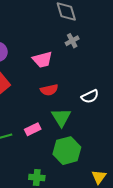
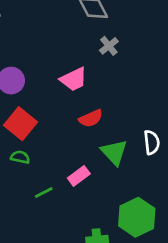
white semicircle: (90, 96) -> (152, 142), moved, turned -60
green hexagon: (67, 151) -> (137, 217), moved

